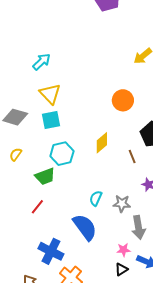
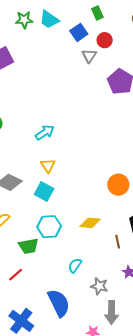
yellow triangle: (50, 94) -> (48, 166), size x0.7
cyan square: (51, 120) -> (44, 191), turned 30
yellow diamond: (102, 143) -> (90, 223), turned 35
cyan semicircle: (96, 198) -> (75, 265), moved

